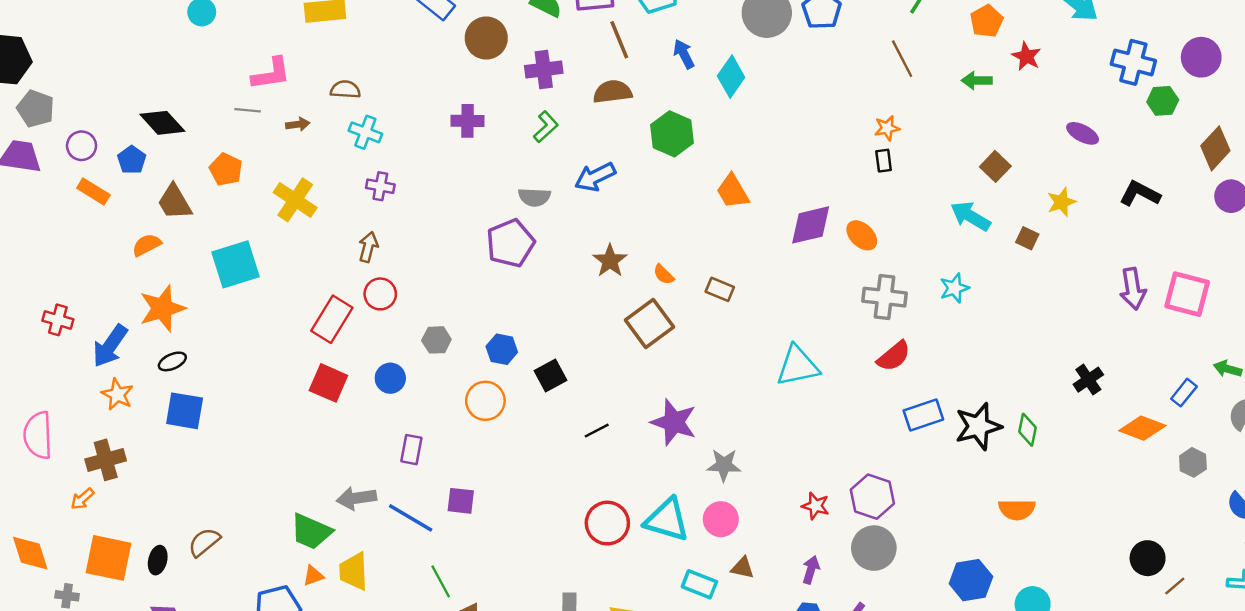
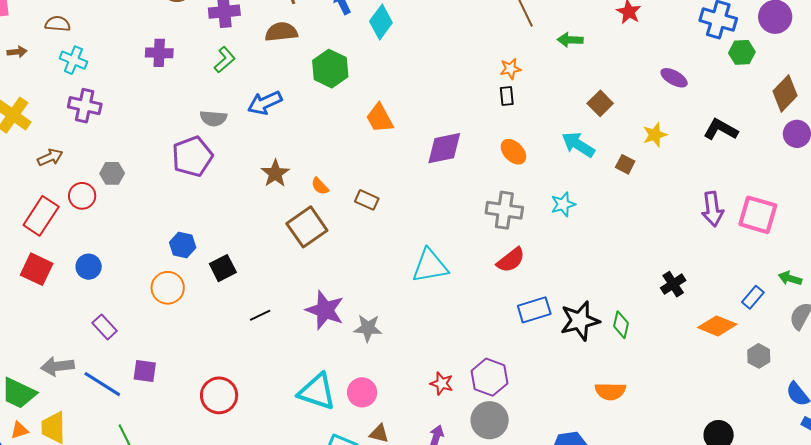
green arrow: (977, 80) -> (570, 40), moved
purple cross: (380, 186) -> (85, 106), size x1.4
orange ellipse: (862, 235) -> (513, 152), moved
brown arrow: (368, 247) -> (50, 157), moved, turned 50
gray hexagon: (436, 340) -> (112, 173), moved
purple rectangle: (411, 450) -> (105, 327), turned -55
gray star: (724, 465) -> (368, 328), moved
red circle: (607, 523) -> (219, 395), moved

